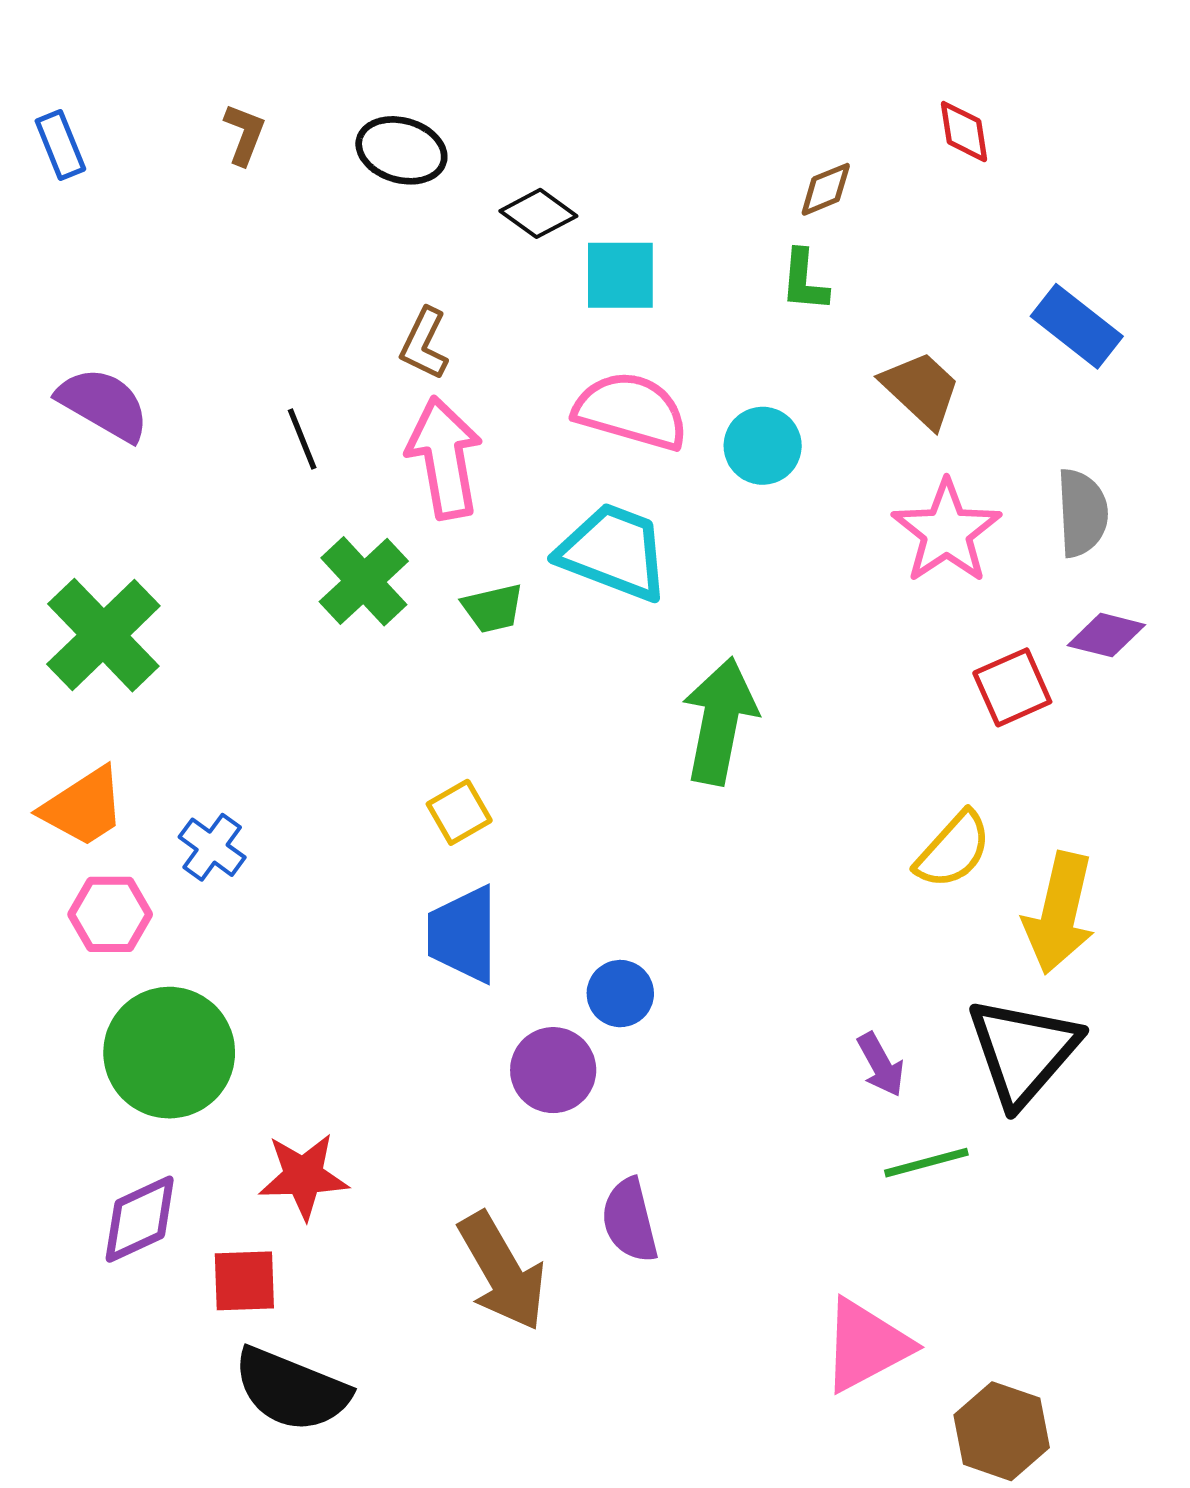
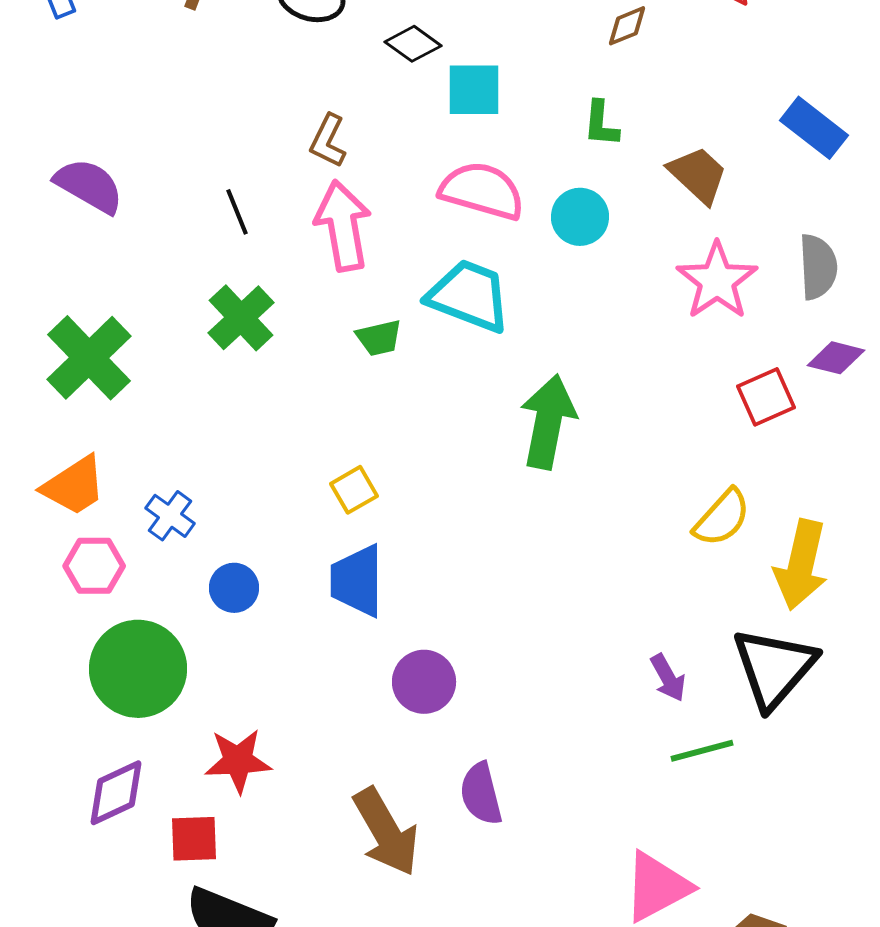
green L-shape: (804, 281) -> (601, 124), moved
green cross: (364, 581) -> (241, 318), moved
blue circle: (620, 994) -> (234, 588), moved

